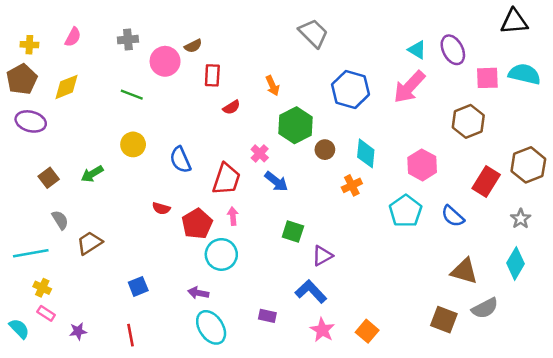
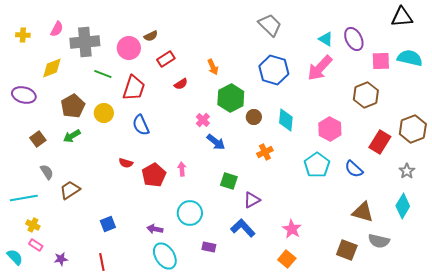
gray trapezoid: (313, 33) -> (270, 25), moved
gray cross: (128, 40) -> (85, 42), moved, size x1.8
red rectangle: (212, 75) -> (166, 59), turned 54
brown pentagon: (22, 79) -> (73, 106), moved
red trapezoid: (226, 179) -> (134, 88), moved
orange cross: (352, 185) -> (265, 152), moved
cyan circle: (221, 254) -> (190, 213), moved
gray semicircle: (485, 308) -> (379, 241), turned 40
pink star: (322, 330) -> (292, 229), moved

